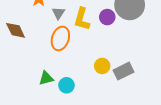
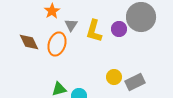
orange ellipse: (60, 38) -> (57, 44), moved

